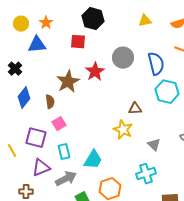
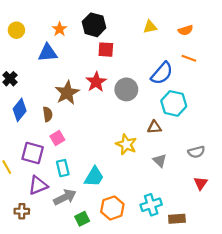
orange star: (46, 23) -> (60, 29), moved
red square: (78, 42) -> (106, 50), moved
blue triangle: (37, 45) -> (48, 53), moved
gray circle: (123, 58) -> (126, 89), moved
blue semicircle: (156, 64) -> (162, 73), turned 55
brown triangle: (135, 109) -> (154, 127), moved
cyan cross: (146, 174) -> (151, 205), moved

